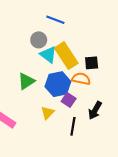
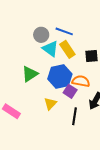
blue line: (55, 20) -> (64, 31), moved
yellow rectangle: (66, 56) -> (67, 49), size x0.7
orange semicircle: (81, 79) -> (81, 81), moved

